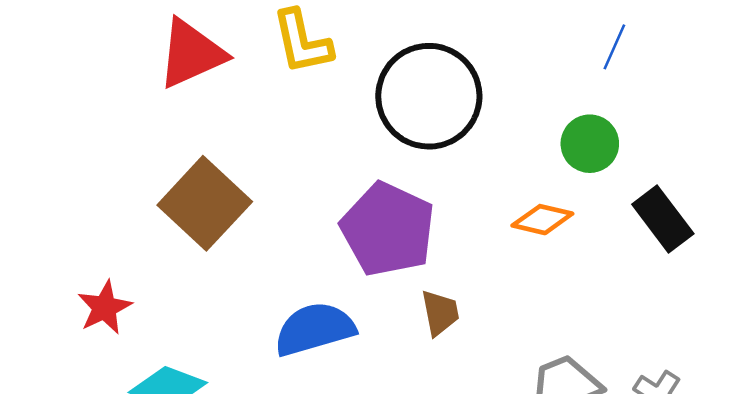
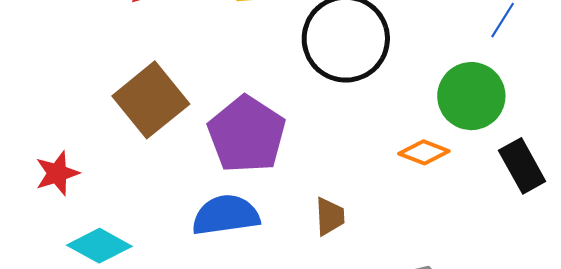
green circle: (590, 144) -> (471, 96), size x1.4
purple pentagon: (388, 229) -> (247, 134), moved

